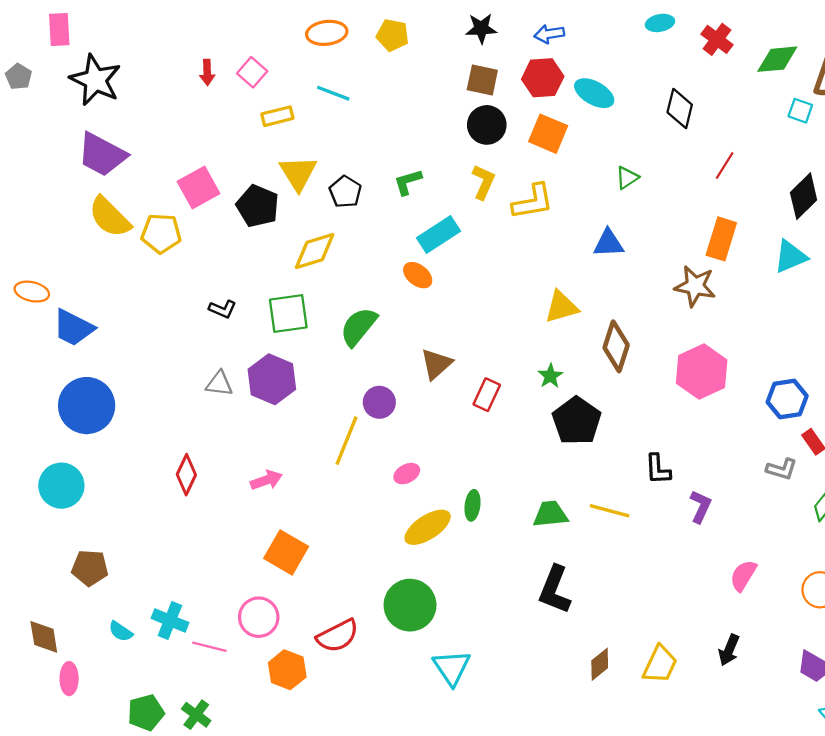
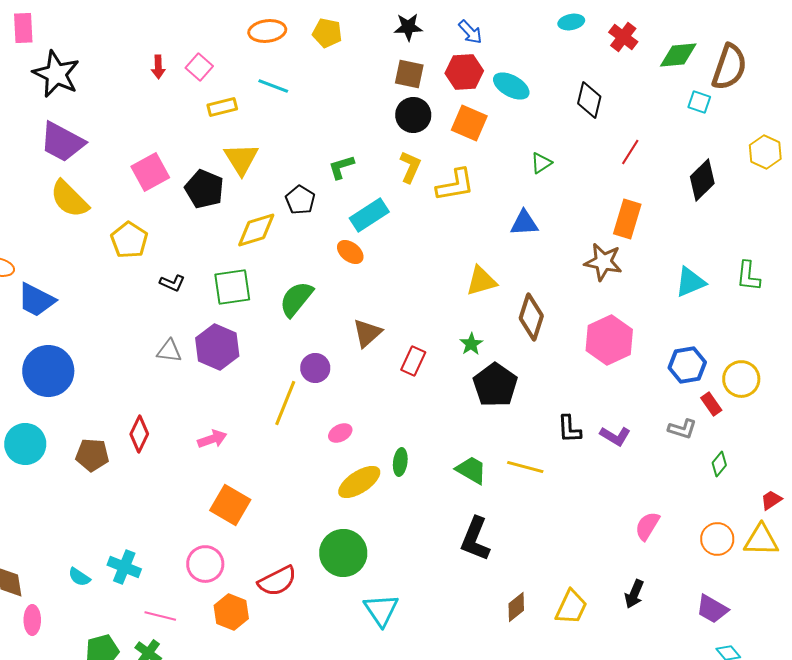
blue arrow: (549, 34) -> (470, 32), turned -124
black pentagon: (345, 192) -> (300, 200), moved
yellow pentagon: (161, 233) -> (129, 240), moved, turned 30
cyan triangle: (790, 256) -> (690, 282), moved
purple L-shape: (701, 506) -> (615, 436), moved, turned 96
green trapezoid: (550, 514) -> (471, 470), turned 36
brown pentagon: (90, 568) -> (92, 455), moved
pink line: (209, 647) -> (160, 616), moved

